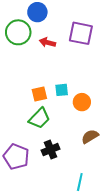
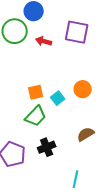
cyan square: (62, 90) -> (58, 98), moved, turned -32
orange circle: (82, 102) -> (83, 89), moved

